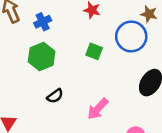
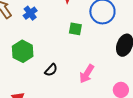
green hexagon: (42, 57) -> (23, 51), moved

